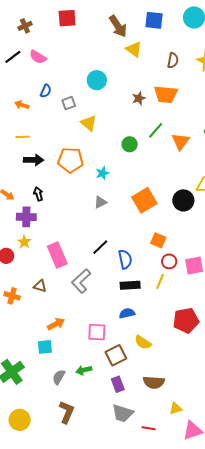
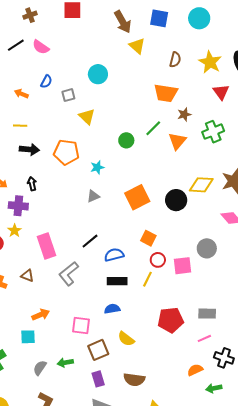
brown star: (139, 98) -> (184, 114), moved
blue semicircle: (125, 259) -> (114, 255), turned -96

